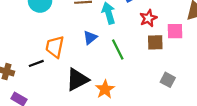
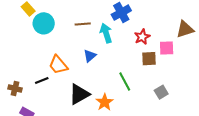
orange trapezoid: (55, 47) -> (58, 65), turned -50
green line: (118, 49) -> (125, 81), moved
gray square: (168, 80) -> (161, 92), turned 32

